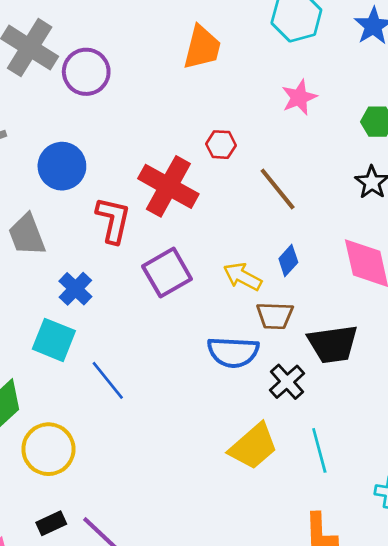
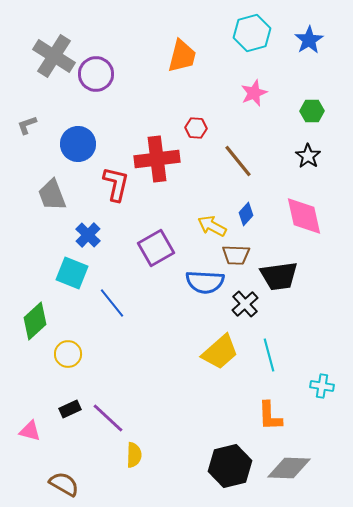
red cross: (168, 186) -> (157, 159), turned -36
purple square: (167, 273) -> (156, 248), moved
yellow circle: (48, 449) -> (68, 354), size x0.7

